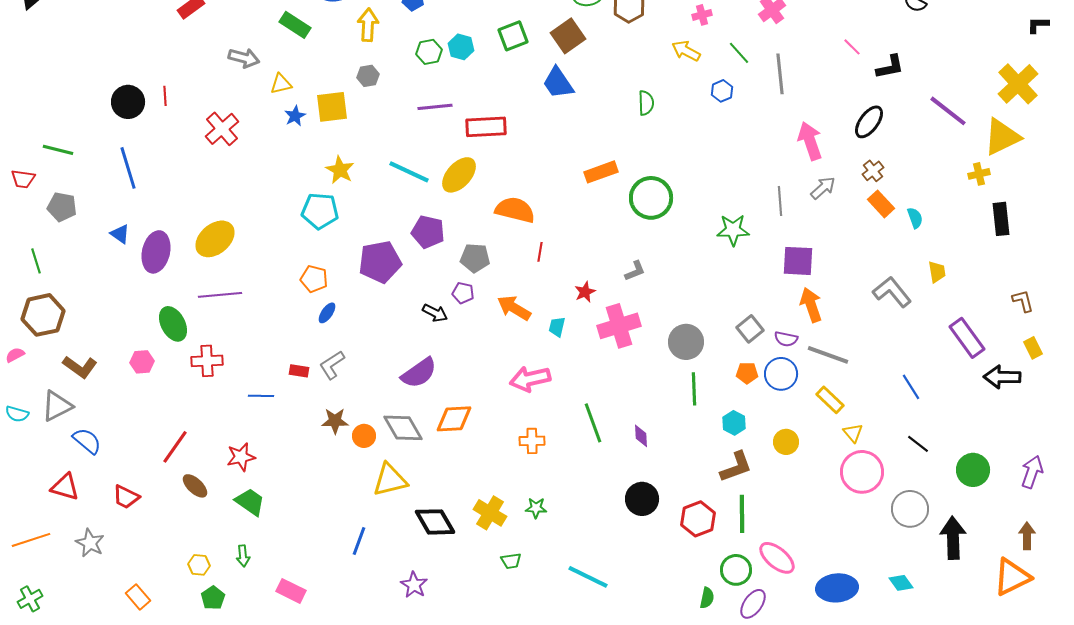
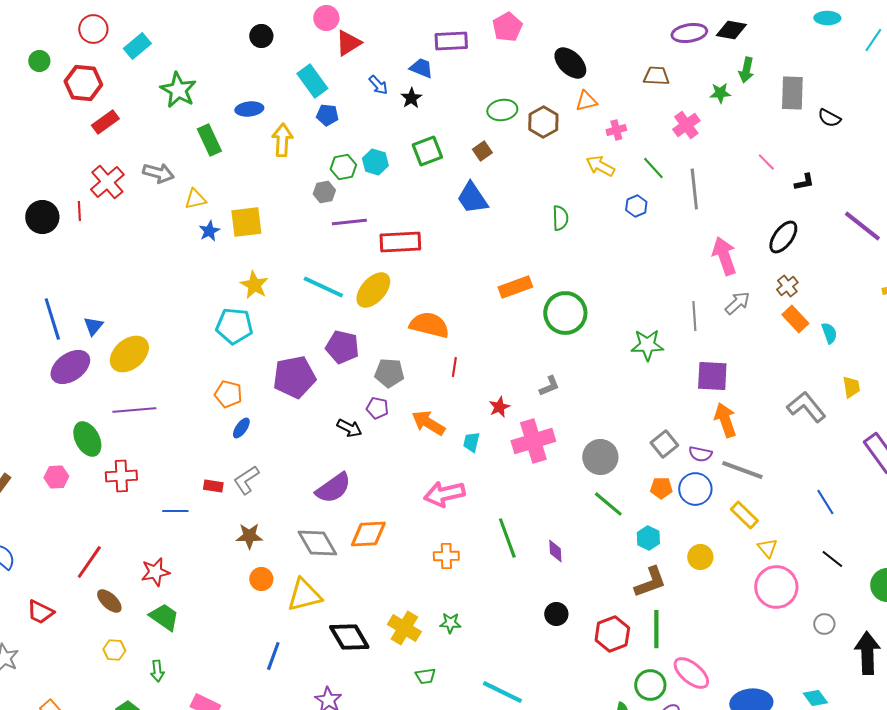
green rectangle: (295, 25) -> (209, 140), turned 32
brown square: (568, 36) -> (482, 151), size x0.6
black L-shape: (890, 67) -> (804, 182), size x0.7
gray hexagon: (368, 76) -> (324, 192), moved
red cross: (222, 129) -> (107, 182), moved
blue line: (128, 168) -> (52, 319), moved
blue triangle: (120, 234) -> (93, 326), moved, turned 35
purple ellipse: (156, 252) -> (70, 367), turned 42
green line: (694, 389) -> (608, 504), turned -48
orange circle: (364, 436) -> (261, 579), moved
black circle: (642, 499) -> (556, 614), size x0.7
gray circle: (910, 509) -> (824, 624), size x0.6
yellow hexagon: (199, 565) -> (114, 650), moved

